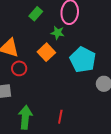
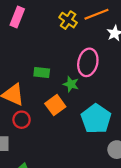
green rectangle: (36, 14) -> (42, 73), moved, turned 48

